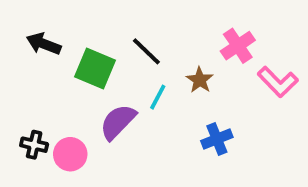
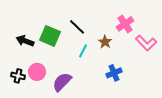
black arrow: (44, 44) -> (25, 41), moved
purple semicircle: (118, 122) -> (62, 82), moved
pink circle: (70, 154) -> (37, 72), moved

